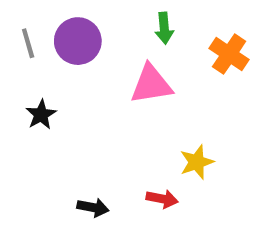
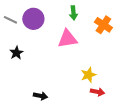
gray line: (28, 43) -> (10, 20), turned -48
red arrow: (162, 199) -> (97, 92), moved

